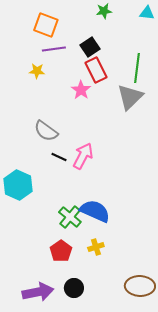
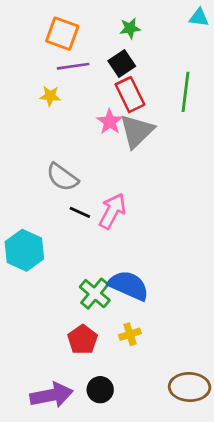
green star: (104, 11) -> (130, 28), moved
gray triangle: (130, 97) -> (137, 131), moved

